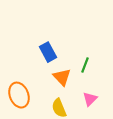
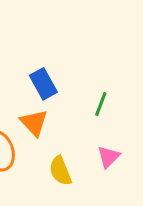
orange triangle: (62, 77) -> (34, 123), moved

